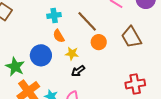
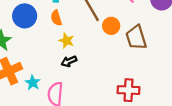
orange circle: (99, 42) -> (111, 26), moved
blue circle: (41, 55) -> (25, 16), moved

